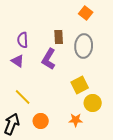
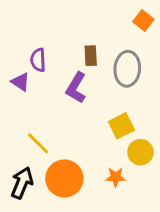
orange square: (86, 13) -> (143, 20), moved
purple triangle: (18, 61) -> (20, 82), moved
orange circle: (41, 121) -> (64, 178), size x1.6

